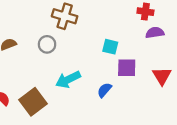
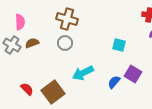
brown cross: (65, 16) -> (67, 19), moved
purple square: (127, 68) -> (133, 74), moved, turned 30

